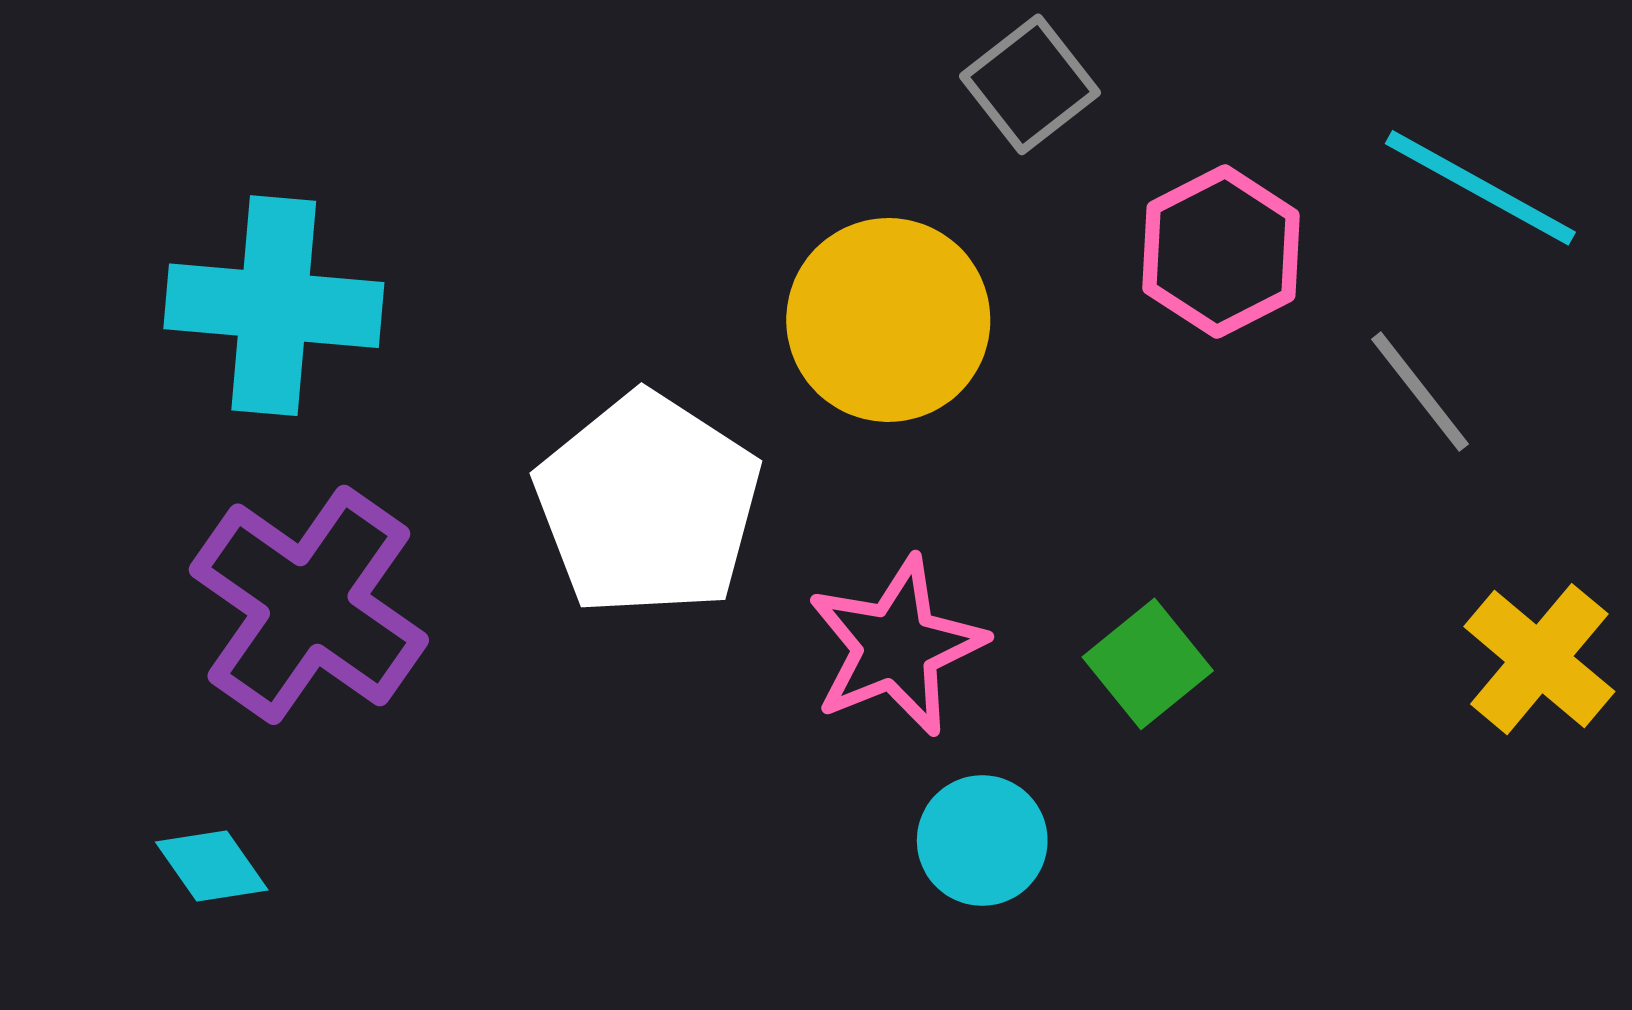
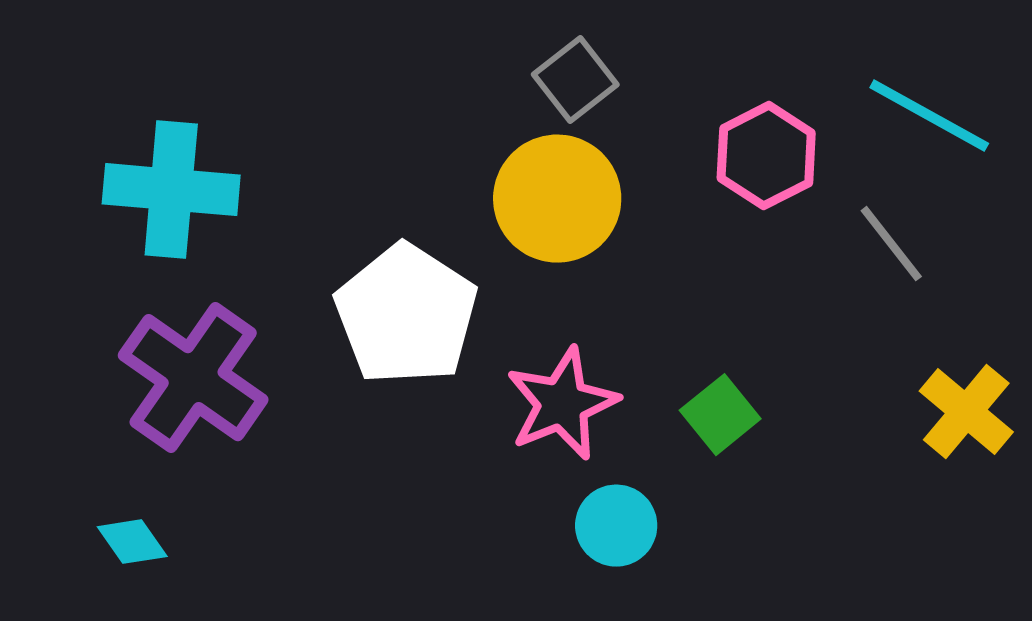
gray square: (1030, 84) -> (575, 80), moved

